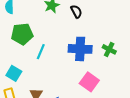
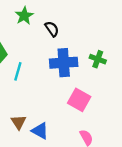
black semicircle: (76, 11) -> (52, 29), moved

